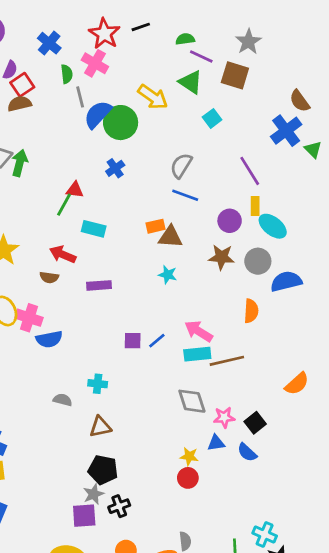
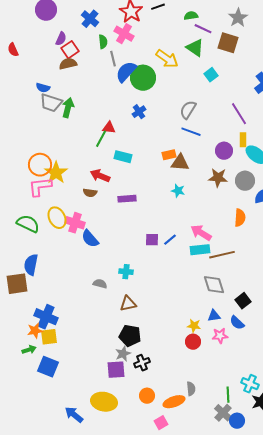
blue semicircle: (49, 339) -> (90, 239), turned 60
gray diamond: (192, 401) -> (214, 285), moved
pink star: (224, 417) -> (220, 336), moved

